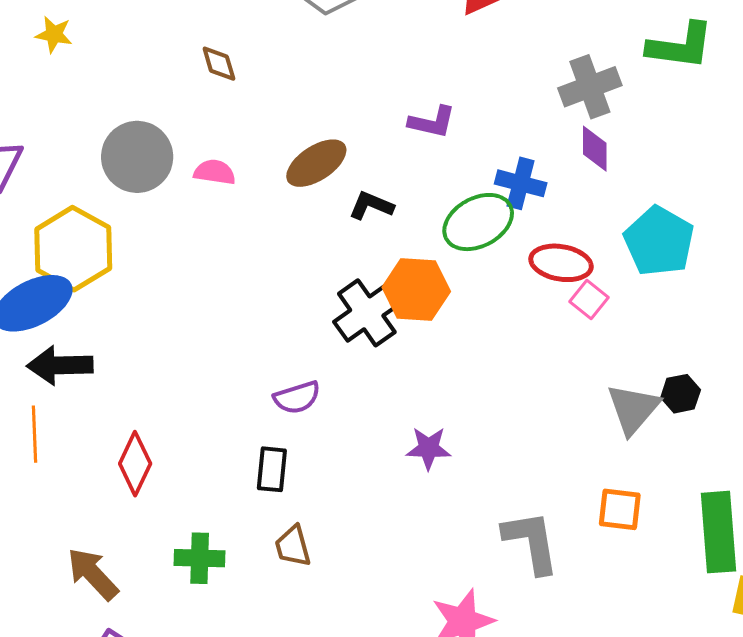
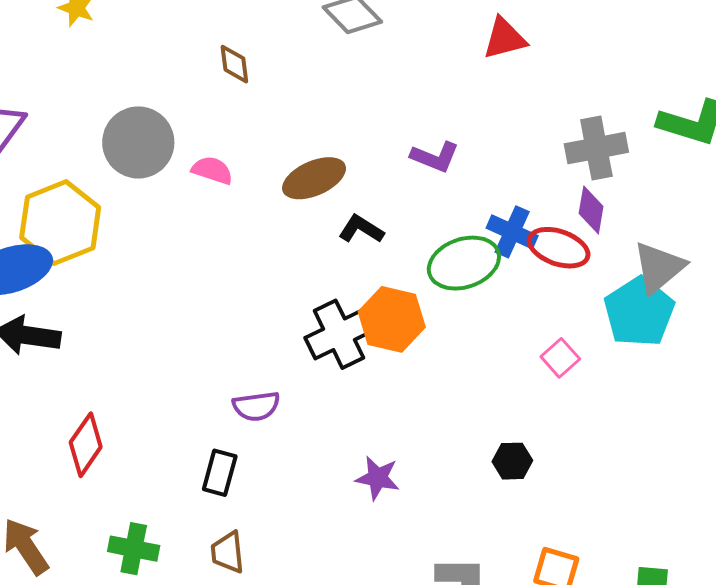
red ellipse: (561, 263) -> (559, 248), moved
black hexagon: (681, 394) -> (512, 461), moved
gray triangle: (633, 409) -> (659, 268), moved

